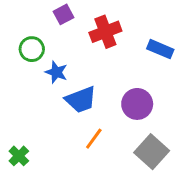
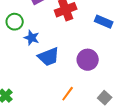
orange line: (94, 139) -> (68, 94), moved
gray square: (152, 152) -> (105, 98), moved, size x0.6

